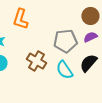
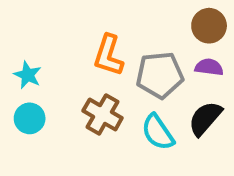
orange L-shape: (20, 19) -> (108, 55), moved
purple semicircle: (90, 37) -> (209, 67), turned 32

